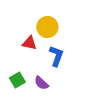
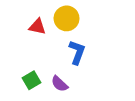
red triangle: (29, 43) -> (37, 27), moved

